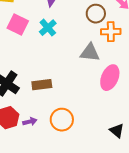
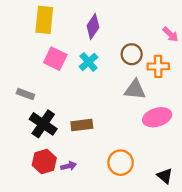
brown circle: (96, 14) -> (132, 54), moved
pink ellipse: (110, 78) -> (157, 117), turned 50
orange circle: (62, 120) -> (121, 163), moved

